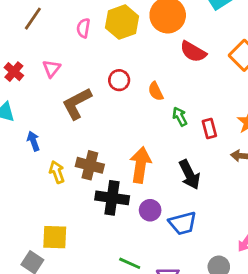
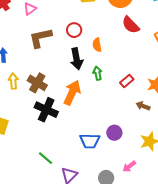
green arrow: (180, 117) -> (98, 73), moved
red rectangle: (209, 129) -> (127, 81), turned 48
black arrow: (190, 175) -> (77, 59), moved
purple circle: (150, 210) -> (114, 133), moved

